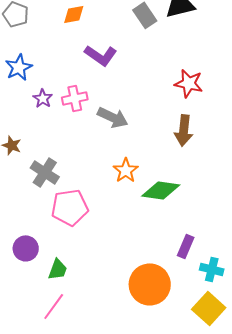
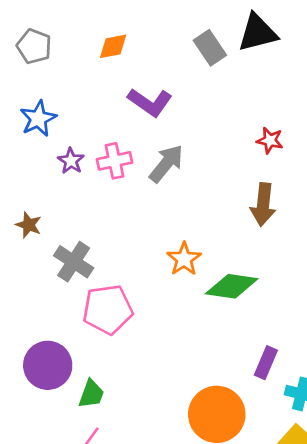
red star: (189, 83) -> (270, 140), size x0.7
gray arrow: (113, 117) -> (166, 164), moved, turned -76
purple circle: (26, 248) -> (48, 365), size x1.4

